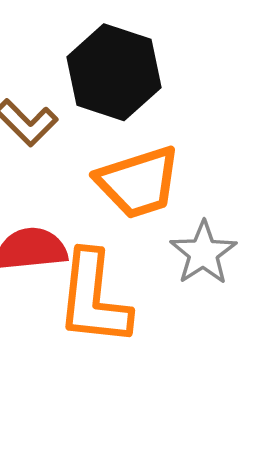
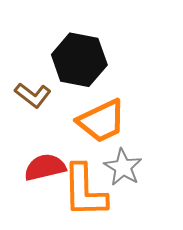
gray star: (203, 253) -> (123, 167), moved

